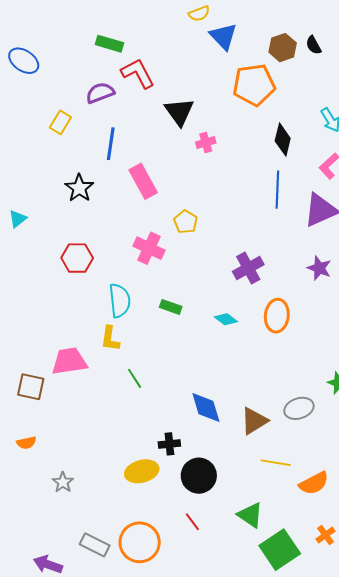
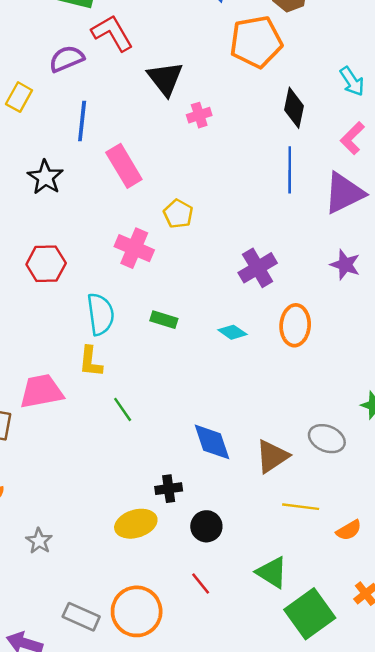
gray ellipse: (299, 408) -> (327, 439), turned 44
black circle: (199, 476) -> (206, 526), size x0.7
orange semicircle: (314, 483) -> (349, 530), size x0.7

